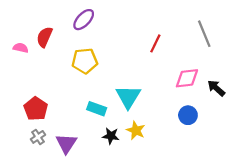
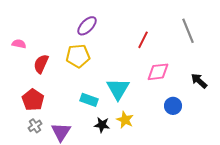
purple ellipse: (84, 20) -> (87, 26), moved
red semicircle: (45, 37) -> (41, 64), moved
pink diamond: (187, 78) -> (158, 72), moved

